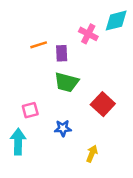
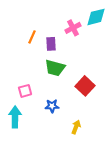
pink cross: (88, 34) -> (73, 28), turned 35
orange line: (39, 45) -> (32, 37), turned -48

